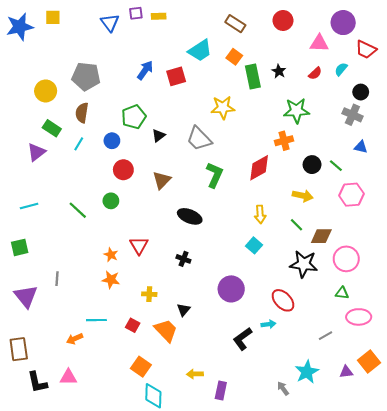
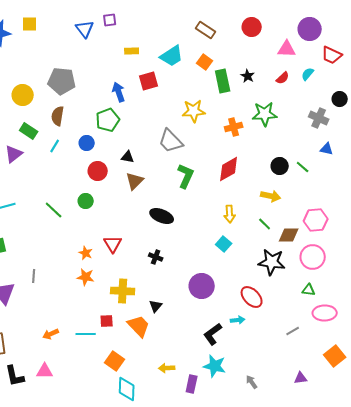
yellow rectangle: (159, 16) -> (132, 51), moved
blue arrow: (145, 70) -> (119, 92), moved, turned -54
black circle: (361, 92) -> (340, 99), moved
black triangle: (159, 136) -> (128, 157), moved, turned 48
orange cross: (284, 141) -> (234, 127), moved
pink hexagon: (351, 195) -> (316, 220), moved
yellow cross: (149, 294) -> (123, 291), size x1.6
cyan line: (96, 320) -> (86, 334), moved
red square: (133, 325) -> (107, 321), turned -32
cyan star: (307, 372) -> (215, 366), moved, turned -30
purple triangle: (346, 372) -> (301, 378), moved

